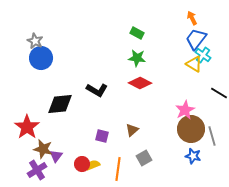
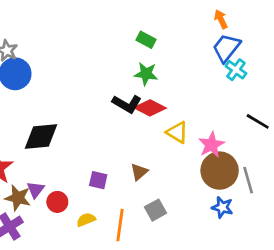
yellow triangle: (194, 64) -> (177, 132), moved
black L-shape: (97, 90) -> (127, 104), moved
purple triangle: (56, 156) -> (36, 190), moved
red circle: (82, 164) -> (57, 202), moved

